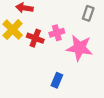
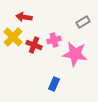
gray rectangle: (88, 13) -> (83, 22), turned 40

